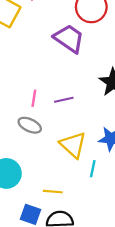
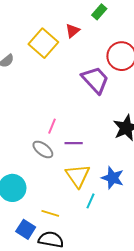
purple line: (64, 100) -> (74, 143), moved

